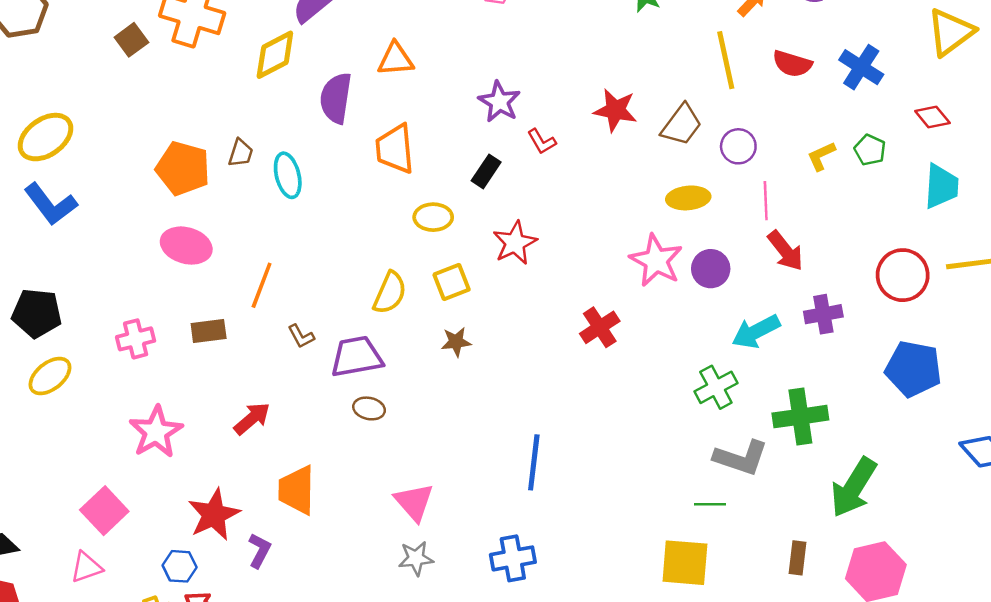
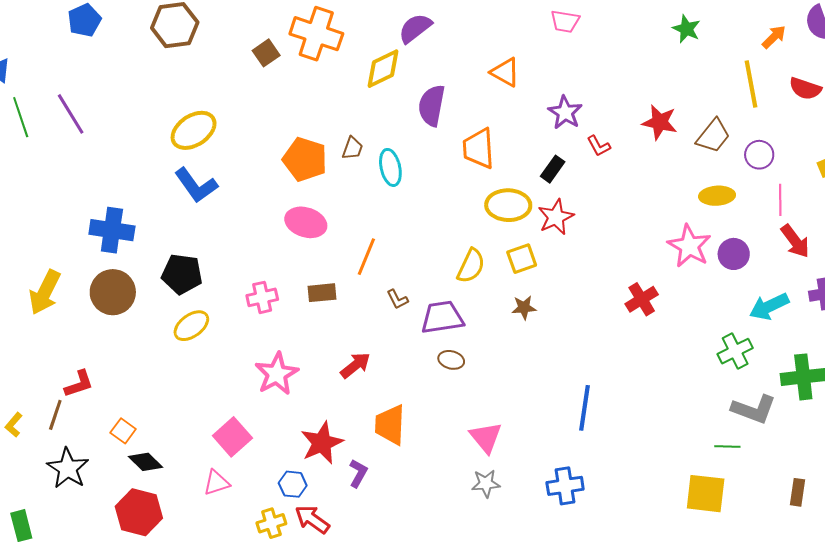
orange triangle: (396, 59) -> (505, 72), moved, turned 32
yellow ellipse: (433, 217) -> (508, 205), size x1.4
red star: (515, 243) -> (556, 217), moved

